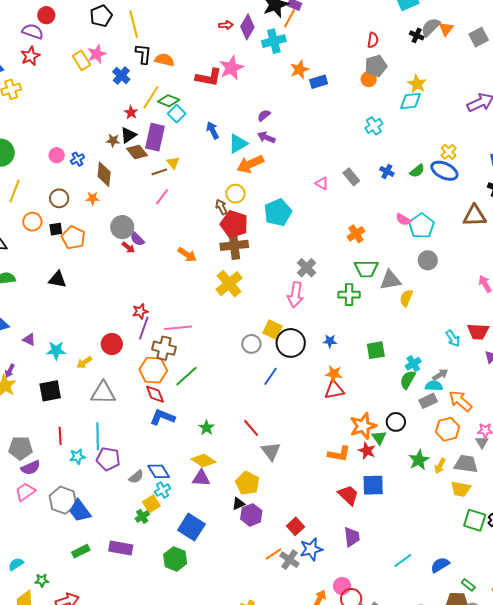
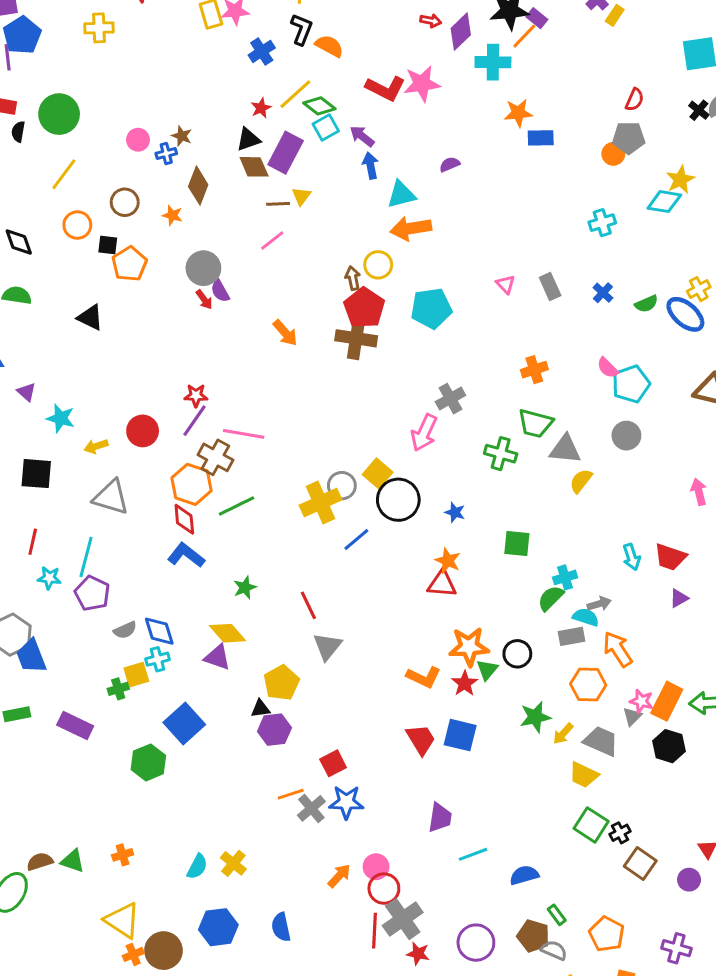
purple arrow: (266, 137) -> (362, 136), moved
brown star: (113, 141) -> (182, 136), moved
yellow cross: (229, 284) -> (320, 502), moved
purple trapezoid: (352, 537) -> (440, 818), moved

